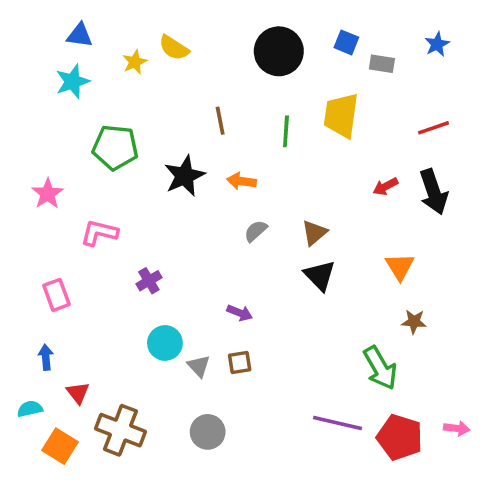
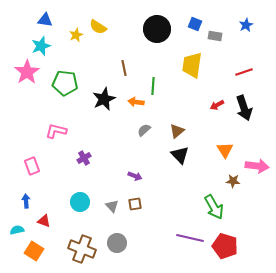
green line: (286, 131) -> (153, 86), moved
pink star: (48, 194) -> (27, 72), moved, size x1.4
cyan circle: (165, 343) -> (80, 202), moved
red triangle: (78, 393) -> (44, 221), turned -32
pink arrow: (457, 428) -> (257, 166), moved, size x1.6
brown cross: (121, 430) -> (82, 249), moved

